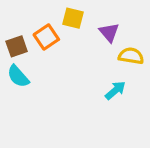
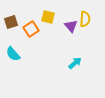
brown square: (17, 46) -> (11, 22), moved
yellow semicircle: (131, 56) -> (85, 19), moved, turned 84

